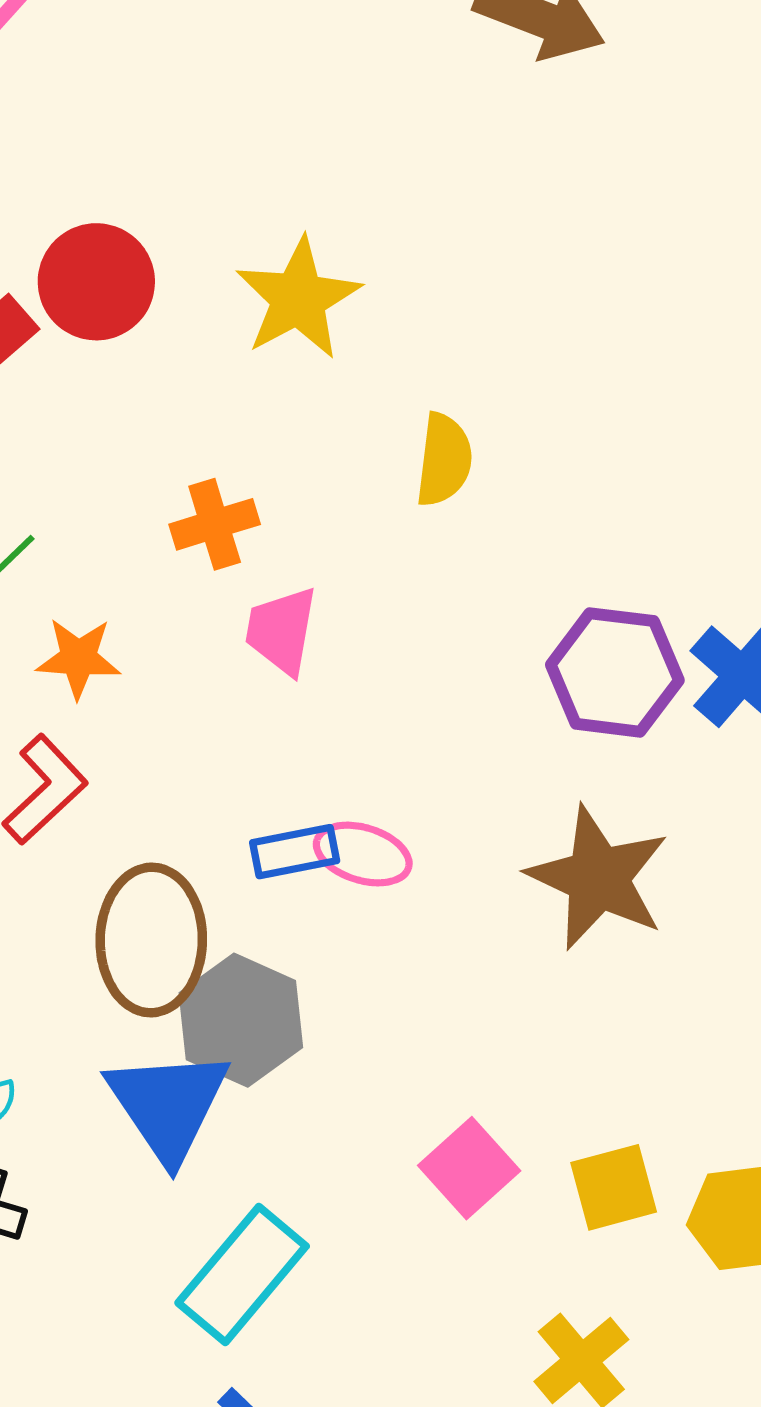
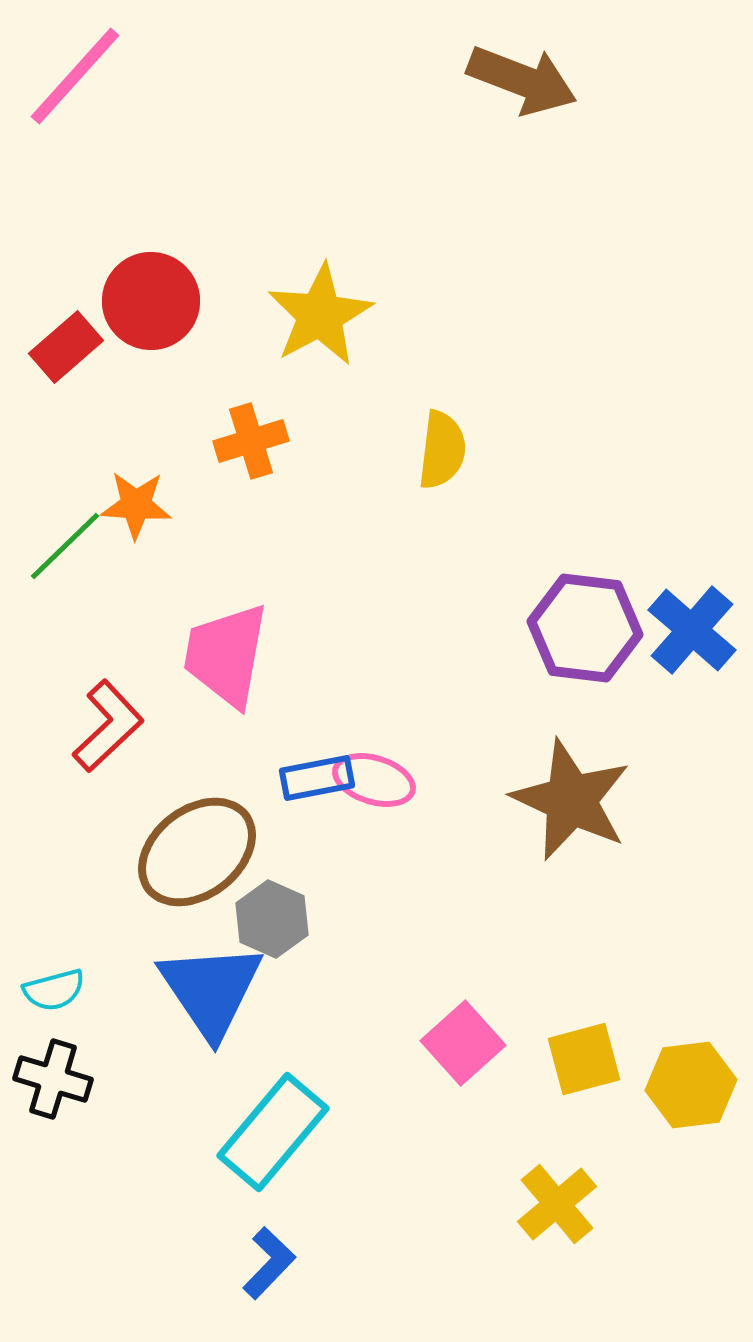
orange cross: (215, 524) -> (251, 441), moved
pink trapezoid: (281, 631) -> (226, 655), moved, size x1.4
orange star: (78, 658) -> (136, 505), moved
brown ellipse: (151, 940) -> (197, 852), turned 51
gray hexagon: (241, 1020) -> (272, 919), size x0.7

